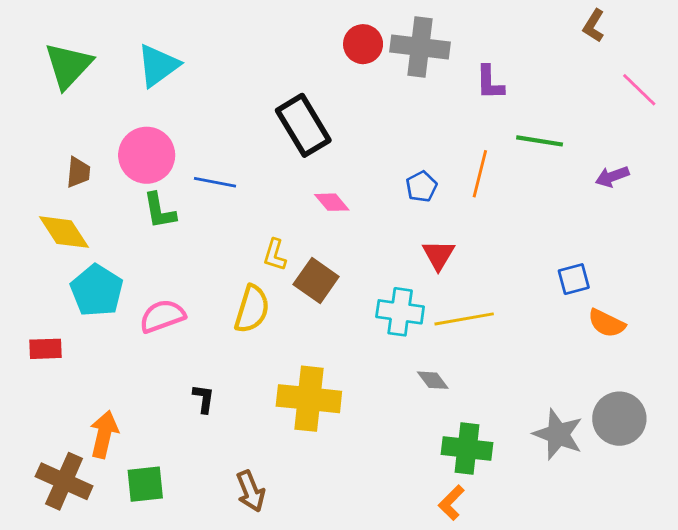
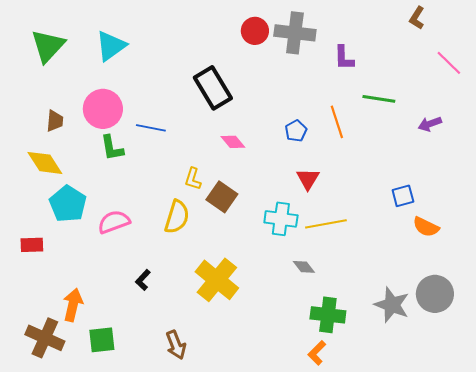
orange line: (480, 174) -> (337, 122), turned -32
black L-shape: (204, 399) -> (143, 280), turned -145
yellow cross: (309, 399) -> (217, 280), turned 33

